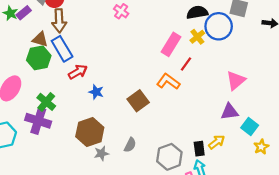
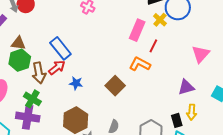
brown arrow: (59, 21) -> (39, 73), moved
blue rectangle: (62, 49) -> (60, 48), moved
purple triangle: (229, 112) -> (186, 87), moved
yellow arrow: (217, 142) -> (192, 112), turned 140

